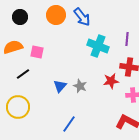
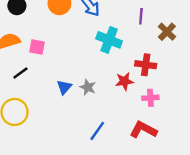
purple line: (127, 39) -> (141, 16), moved
blue line: (69, 124) -> (97, 131), moved

